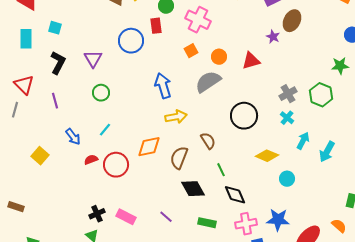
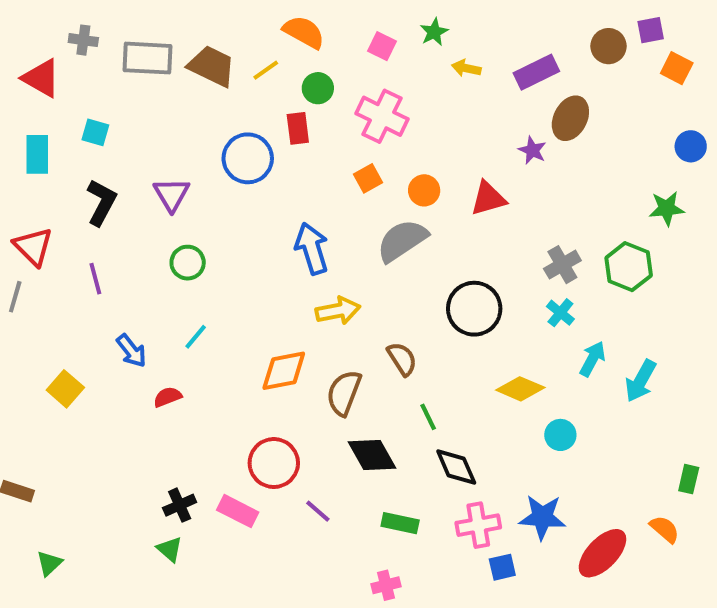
red circle: (116, 165) -> (274, 463), moved

